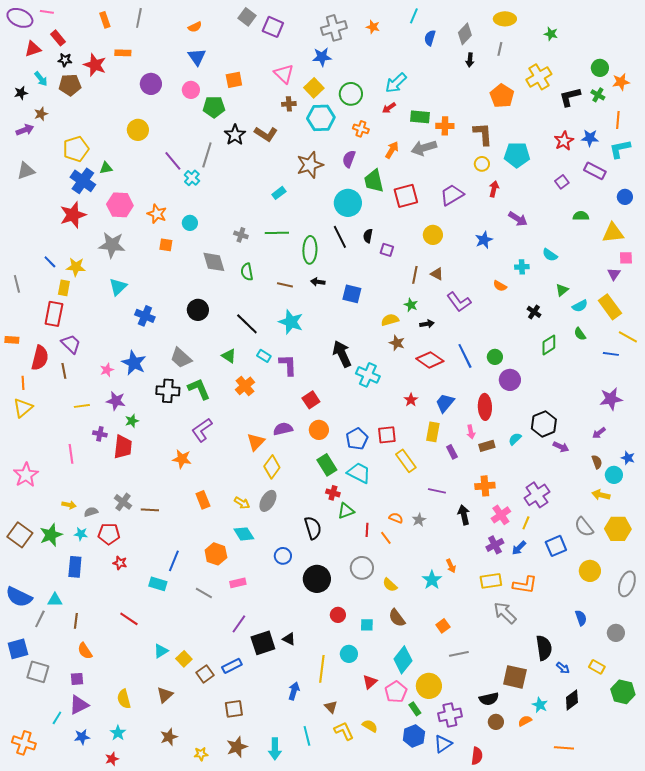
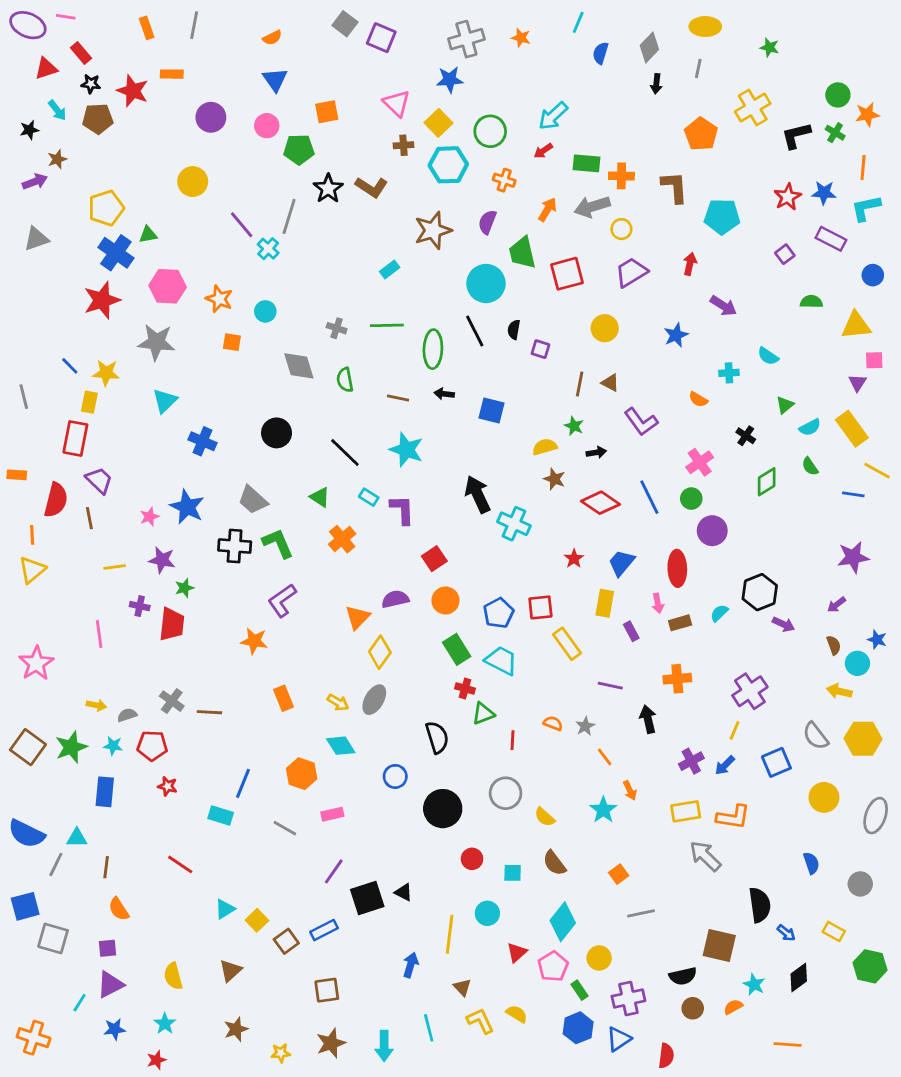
yellow circle: (482, 164) -> (621, 229), moved
pink cross: (501, 515) -> (700, 462), moved
orange line: (386, 538) -> (605, 757), moved
yellow circle: (429, 686) -> (599, 958), size x0.7

